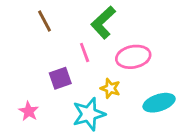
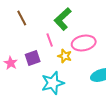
yellow star: (110, 88) -> (65, 56), moved
pink star: (29, 111) -> (11, 63), moved

